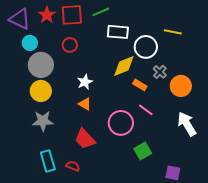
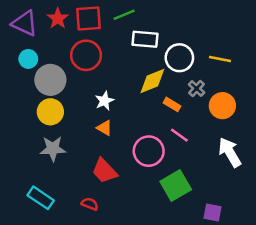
yellow line: (173, 32) -> (220, 59), moved
cyan circle: (30, 43) -> (28, 59), moved
red circle: (70, 45) -> (86, 55), size x1.6
green square: (143, 151) -> (176, 186), size x1.4
cyan rectangle: (48, 161) -> (41, 198), moved, turned -40

